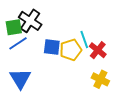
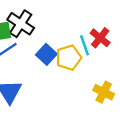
blue square: (52, 47) -> (46, 54), turned 36
red cross: (98, 50) -> (100, 38), moved

